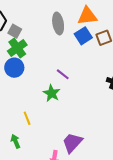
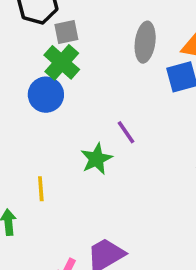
gray square: (15, 31) -> (66, 32), turned 32
green cross: (17, 48) -> (62, 62), turned -30

